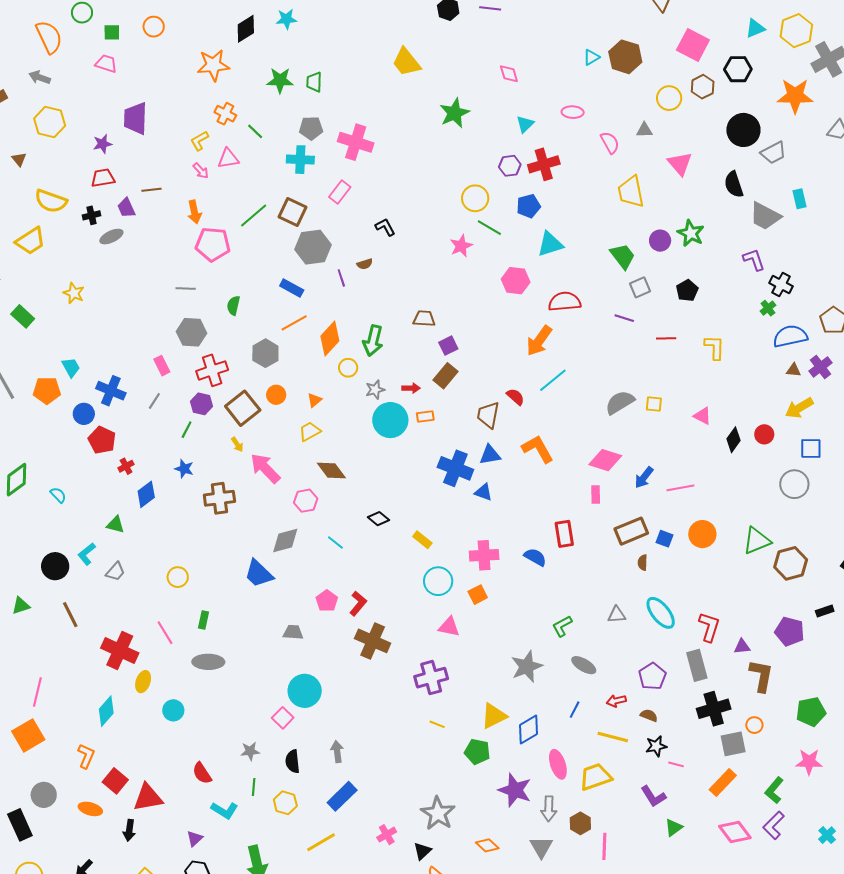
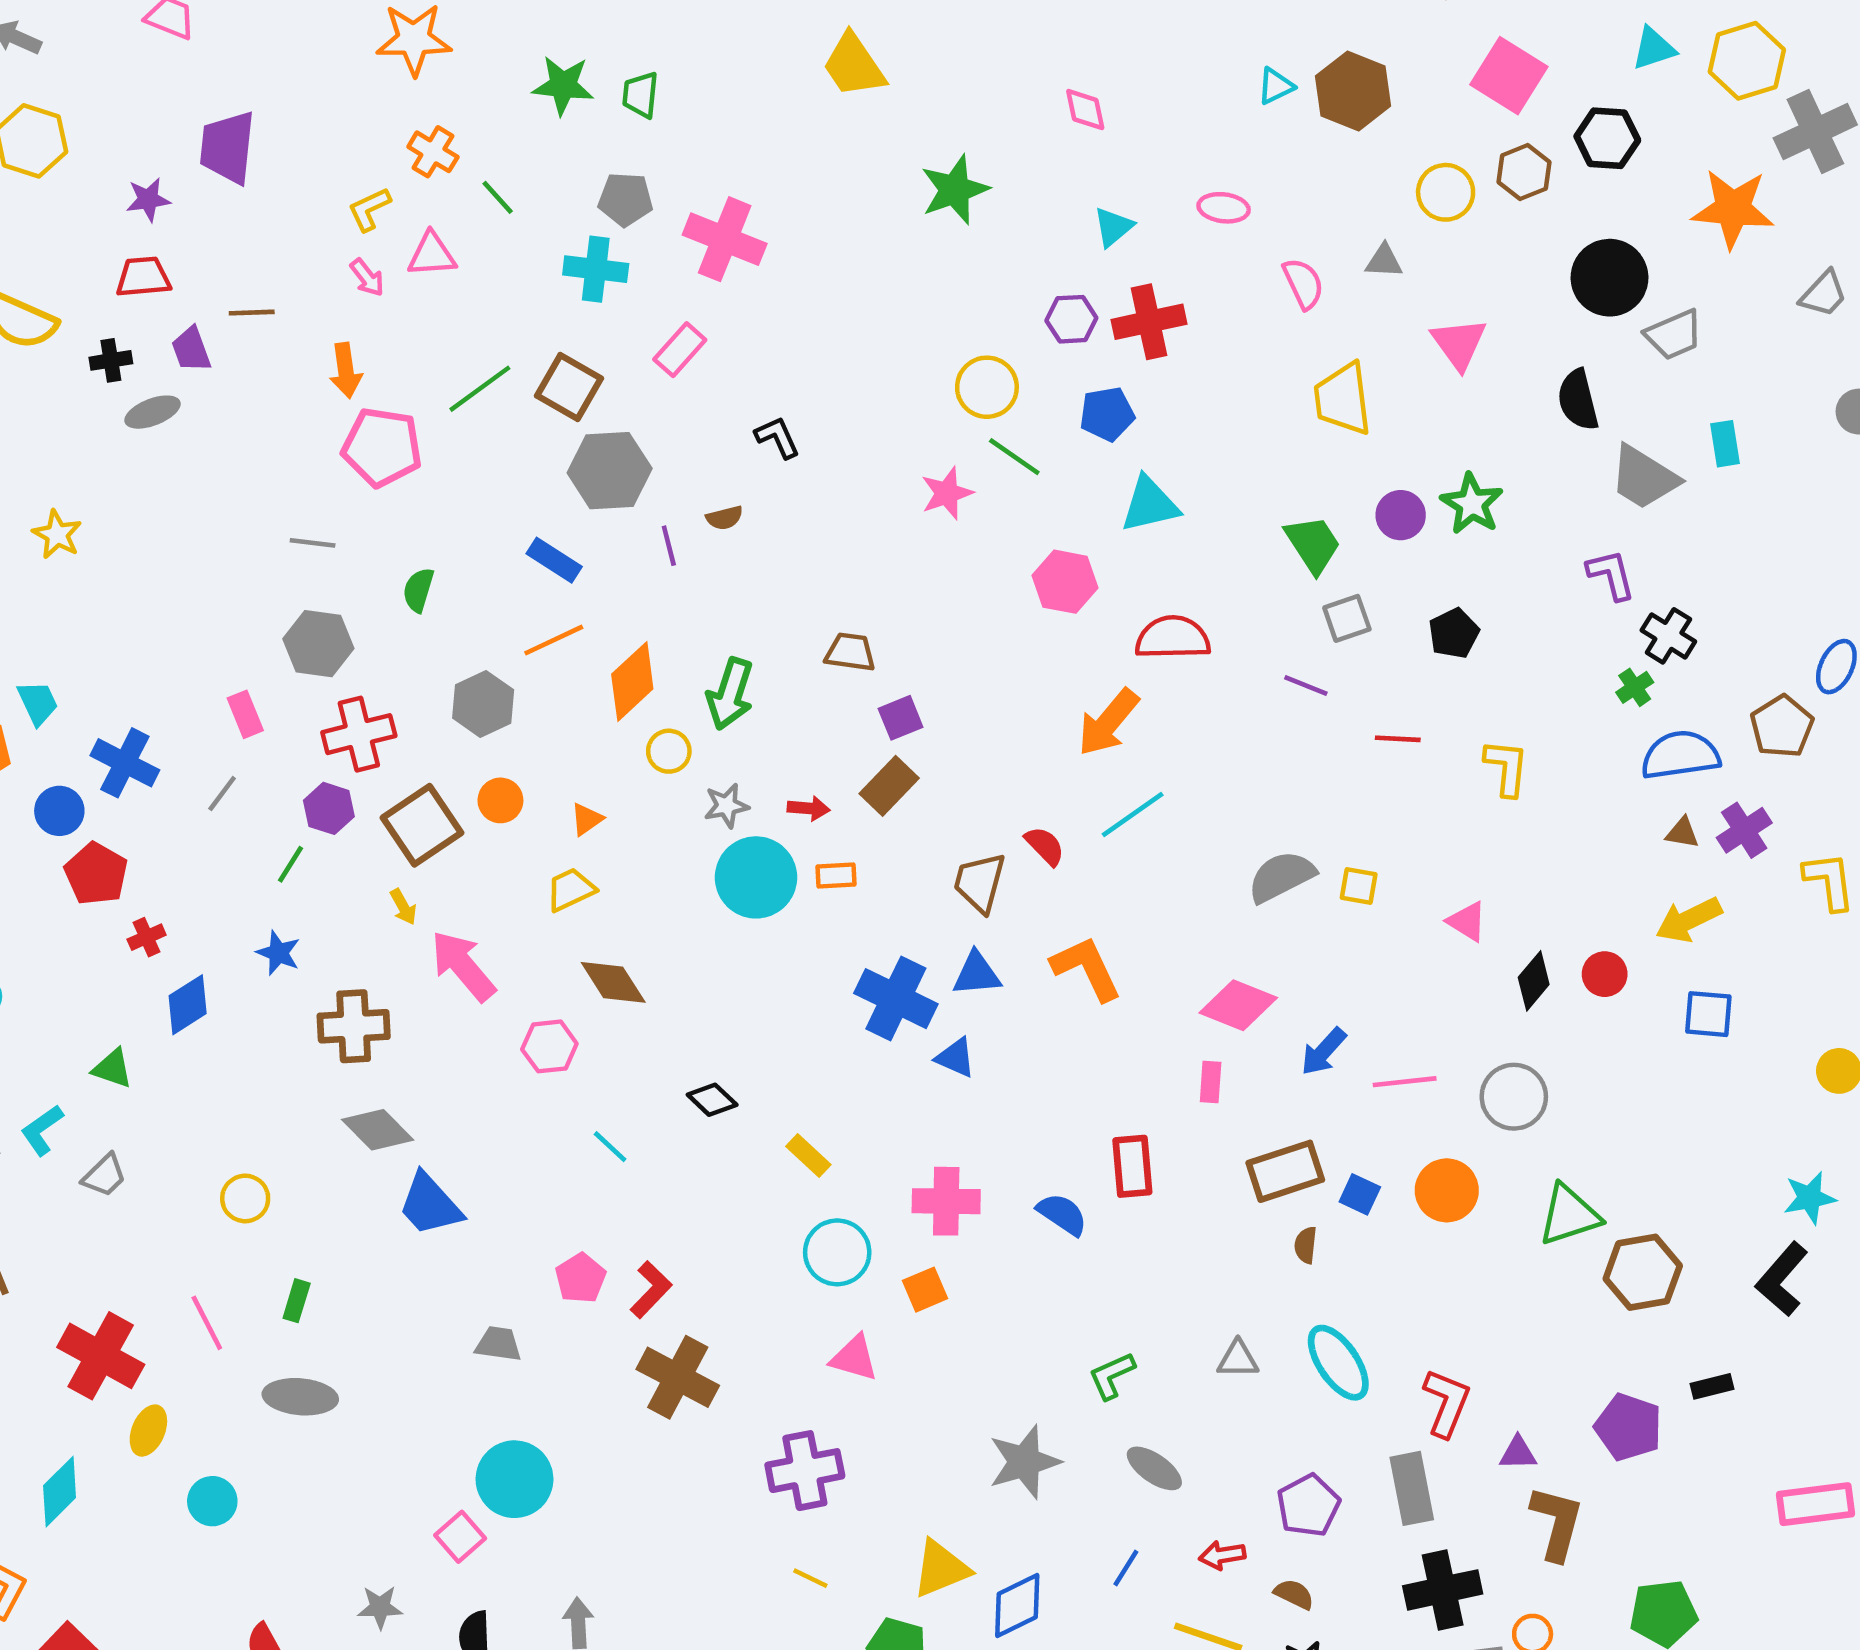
gray circle: (794, 484) -> (1514, 1097), moved
gray diamond: (285, 541) -> (378, 1130), moved, turned 56

